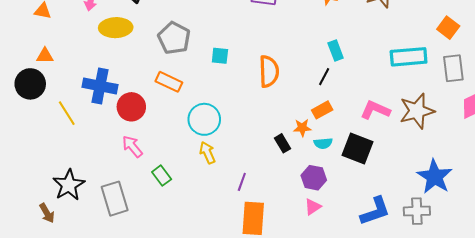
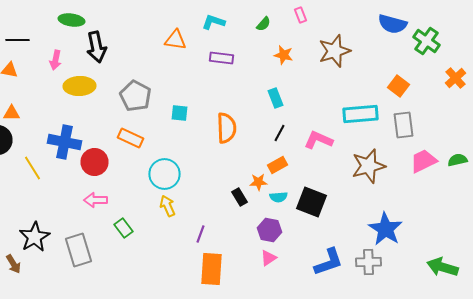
cyan rectangle: (336, 51) -> (276, 98), moved
pink L-shape: (375, 110) -> (318, 140), moved
pink arrow: (132, 146) -> (96, 200), turned -50

